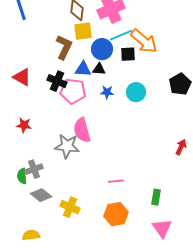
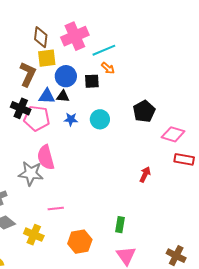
cyan line: (121, 35) -> (104, 50), moved
orange arrow: (144, 41) -> (108, 68), size x0.5
pink line: (116, 181) -> (56, 209), moved

